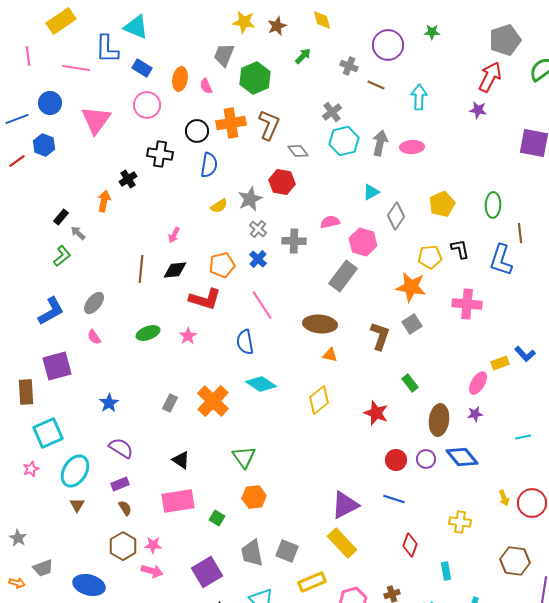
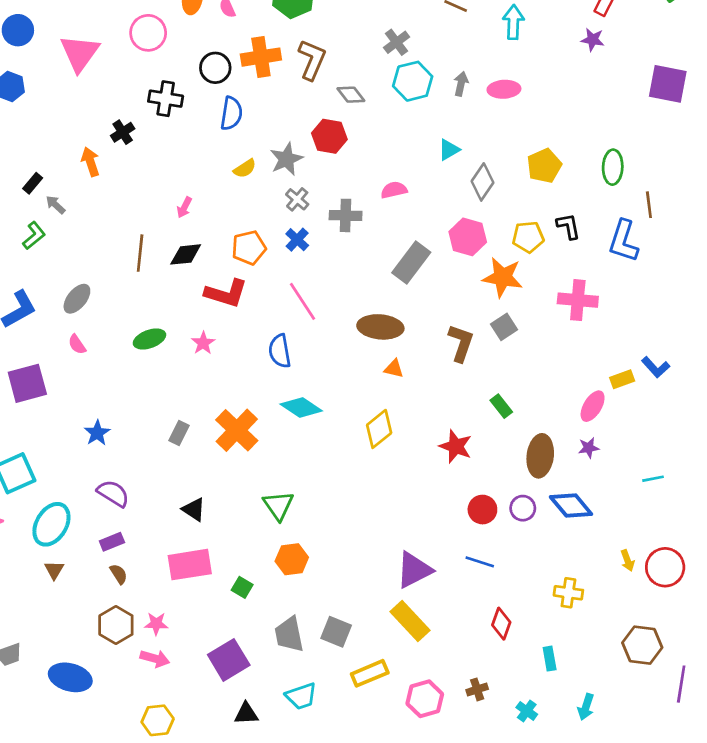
gray arrow: (380, 143) -> (461, 84), size x0.7
orange arrow: (104, 201) -> (90, 162), turned -30
pink hexagon: (363, 242) -> (468, 237), moved

